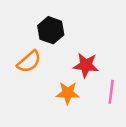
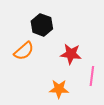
orange star: (68, 93) -> (59, 89), moved

